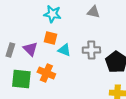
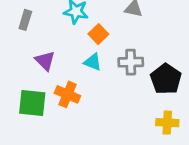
orange square: (50, 38) -> (98, 34), moved, turned 32
gray rectangle: (10, 50) -> (25, 20), moved

